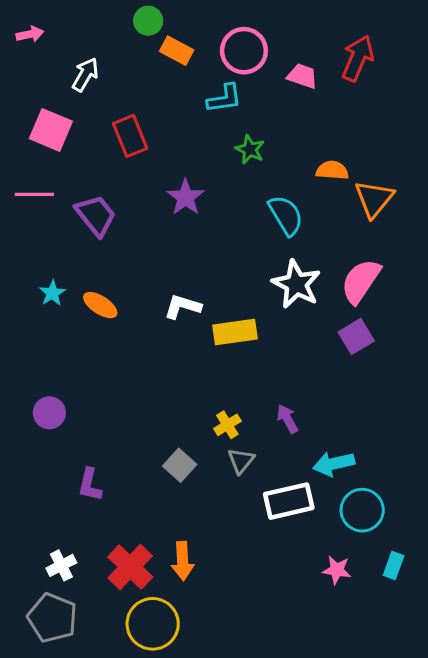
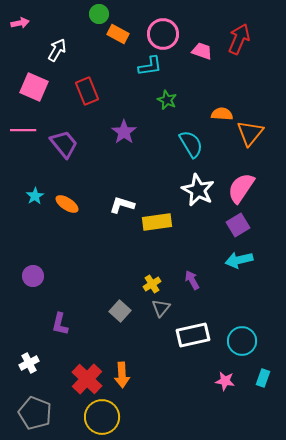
cyan arrow: (334, 464) -> (239, 260), moved
white cross: (61, 565) -> (29, 363), moved

